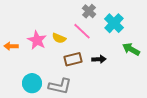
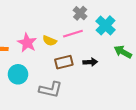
pink line: (82, 31) -> (73, 34), turned -60
cyan circle: (32, 83) -> (18, 74), moved

